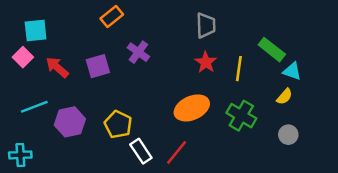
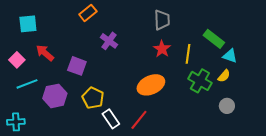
pink square: (23, 57) -> (17, 60), moved
purple square: (98, 66) -> (77, 66), moved, turned 36
green cross: (241, 116) -> (200, 81), moved

